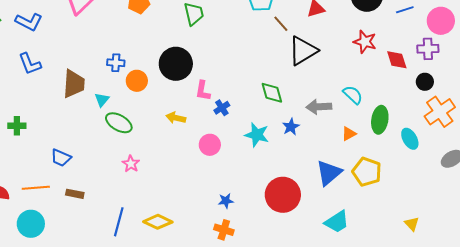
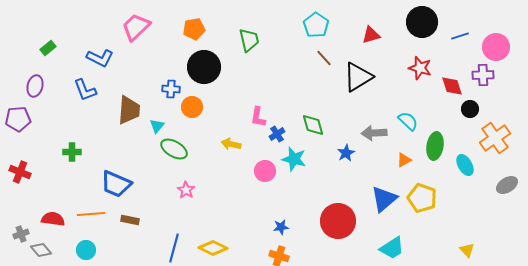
blue L-shape: (29, 22) -> (100, 58), moved
brown line: (281, 24) -> (324, 58), moved
black circle: (176, 64) -> (204, 67), moved
black circle: (425, 82) -> (470, 109), moved
green diamond: (272, 93) -> (313, 125), moved
cyan star: (257, 135) -> (294, 159), moved
blue trapezoid: (61, 158) -> (116, 184), size x1.5
cyan circle: (31, 224) -> (86, 250), size x0.7

